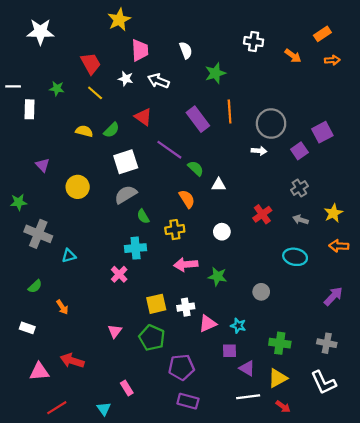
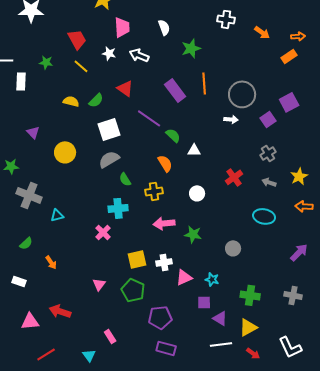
orange rectangle: (322, 34) -> (289, 56), moved
white L-shape: (323, 383) -> (290, 347), moved

